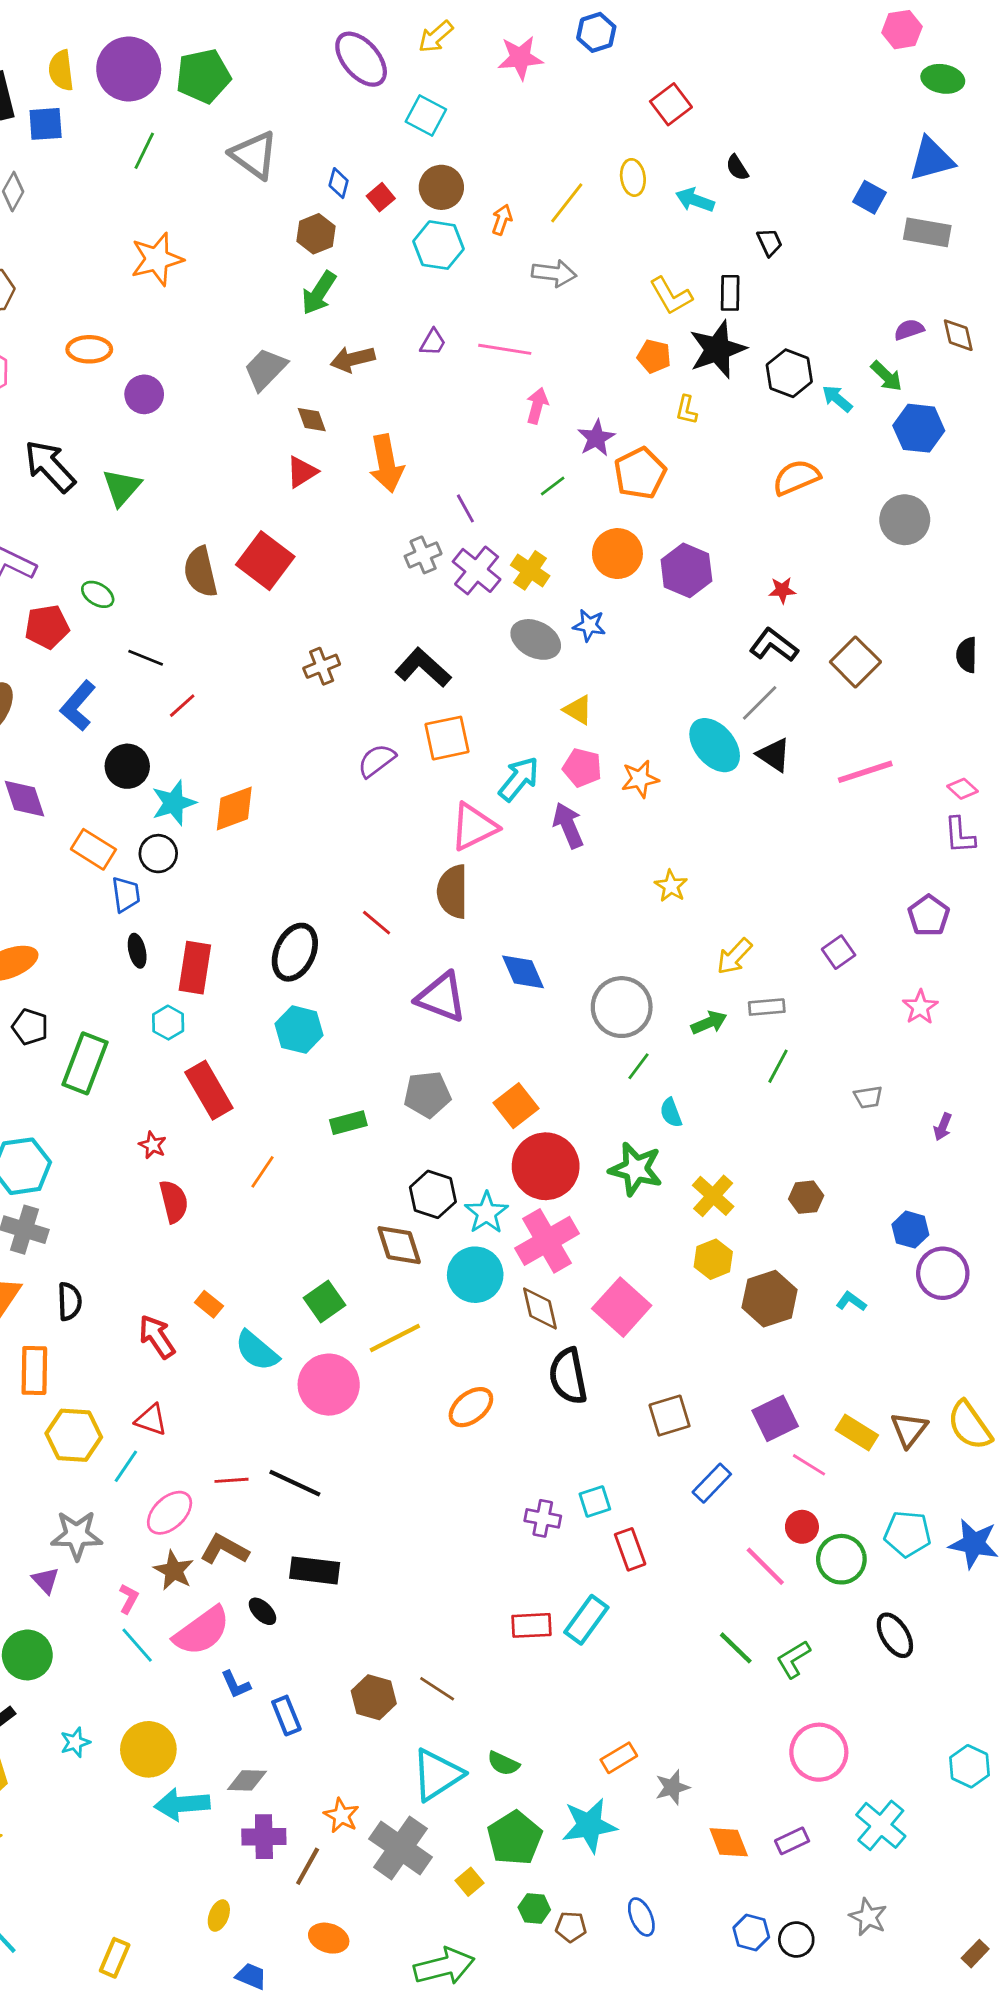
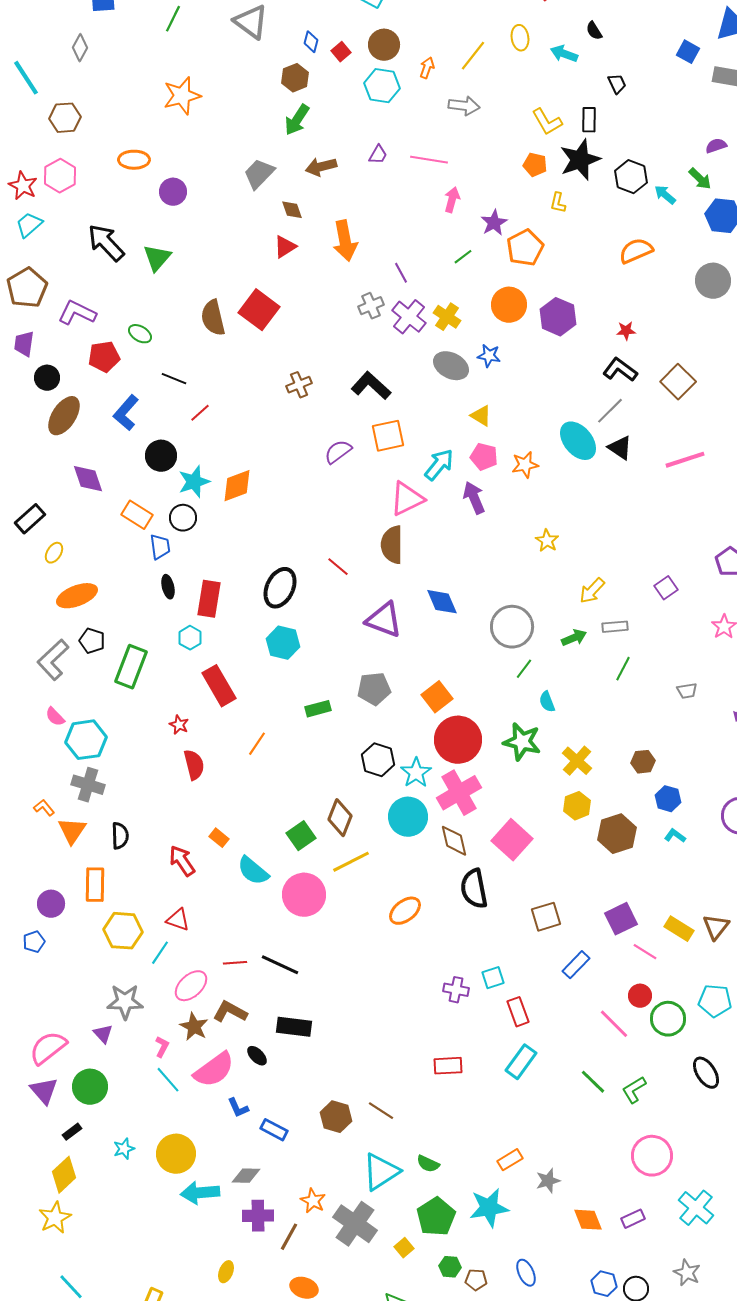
blue hexagon: (910, 1230) -> (668, 799), moved
brown diamond: (399, 1245) -> (340, 818), moved, turned 39
cyan rectangle: (586, 1620) -> (521, 1062), moved
blue rectangle: (286, 1716) -> (274, 1130), turned -40

